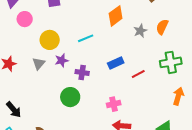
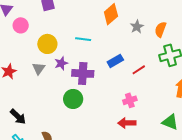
orange semicircle: (162, 27) -> (160, 29), moved
cyan line: (86, 38) -> (83, 39), turned 35
purple cross: (82, 72) -> (83, 73), size x1.5
pink cross: (114, 104) -> (130, 100), moved

